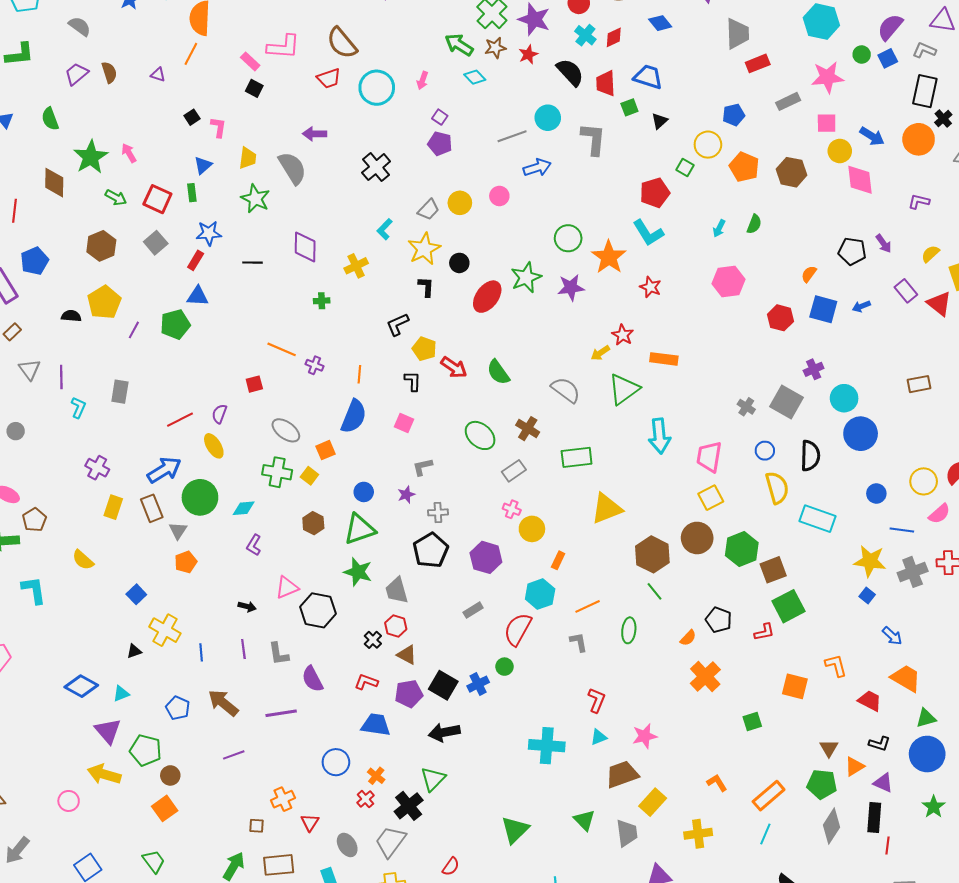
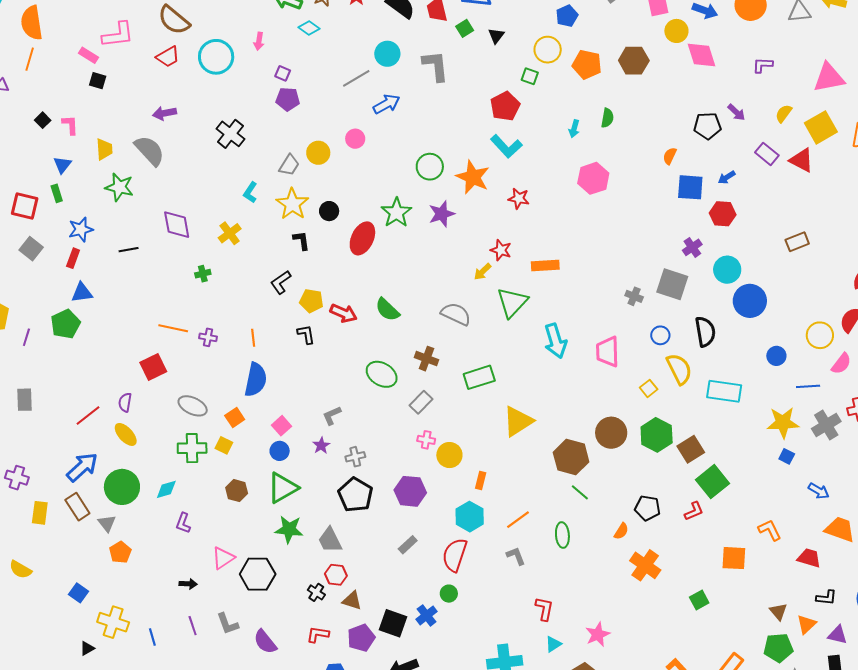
red hexagon: (781, 318) -> (723, 214), moved
red square: (254, 384) -> (153, 367), size x1.5
pink square: (404, 423) -> (281, 426), moved, turned 36
yellow square: (711, 498) -> (649, 388), moved, size x0.7

